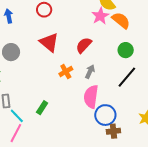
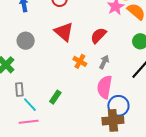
orange cross: (66, 72) -> (80, 61), turned -32
brown cross: (113, 131) -> (113, 120), moved, size x1.5
pink line: (16, 133) -> (29, 122), turned 54

